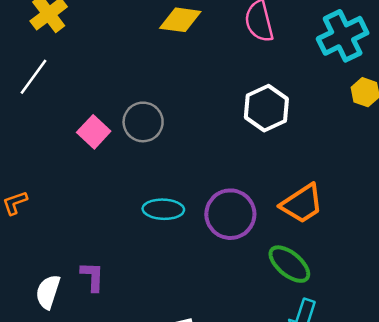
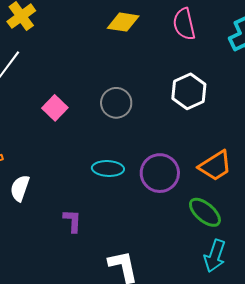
gray circle: (143, 122) -> (116, 103), moved
purple L-shape: (92, 277) -> (72, 221), moved
white semicircle: (48, 292) -> (20, 188), moved

